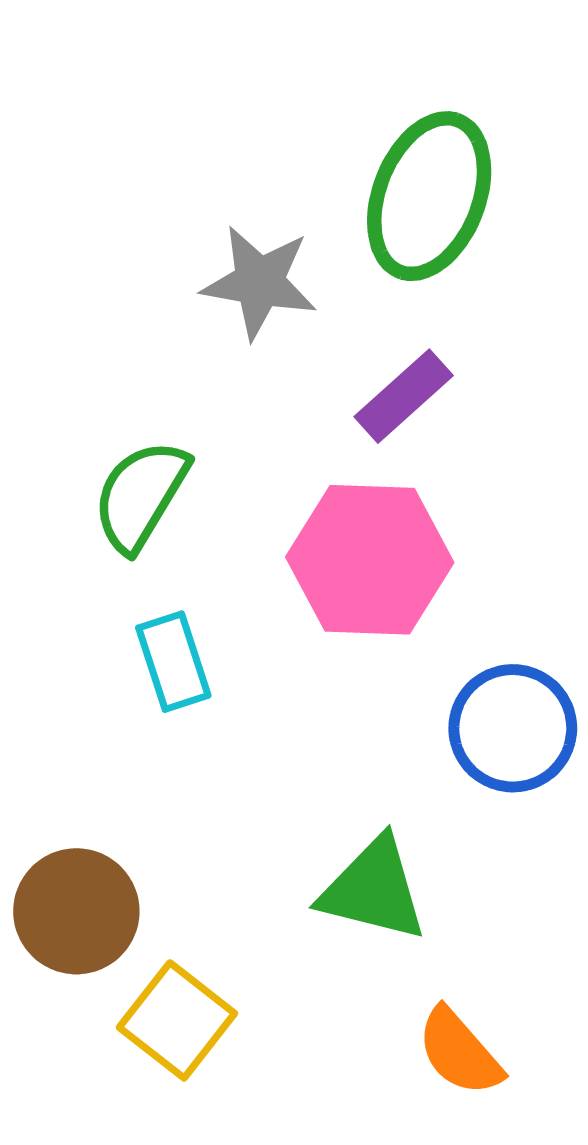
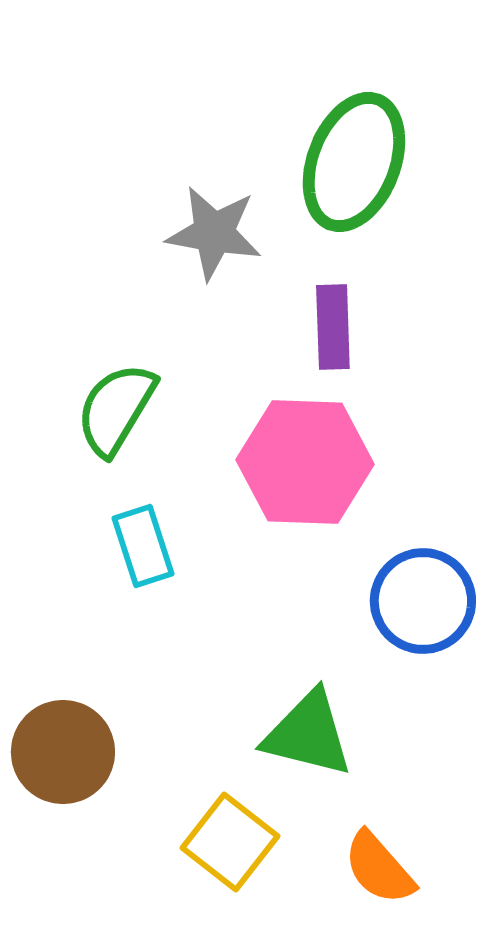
purple rectangle: (404, 396) -> (333, 327), turned -50
yellow square: (177, 1020) -> (230, 842), moved

